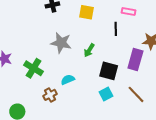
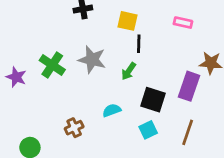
black line: (116, 29) -> (139, 44), moved
green cross: (34, 68) -> (52, 65), moved
cyan semicircle: (68, 80) -> (112, 110), moved
brown line: (136, 94) -> (188, 132), turned 60

